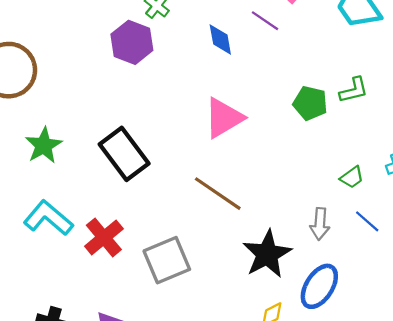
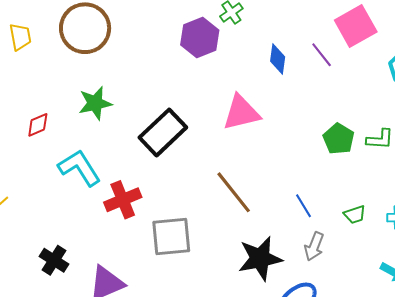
pink triangle: (224, 118) -> (241, 113), moved
black rectangle: (124, 154) -> (163, 132), turned 66
blue line: (367, 221) -> (303, 206), moved

